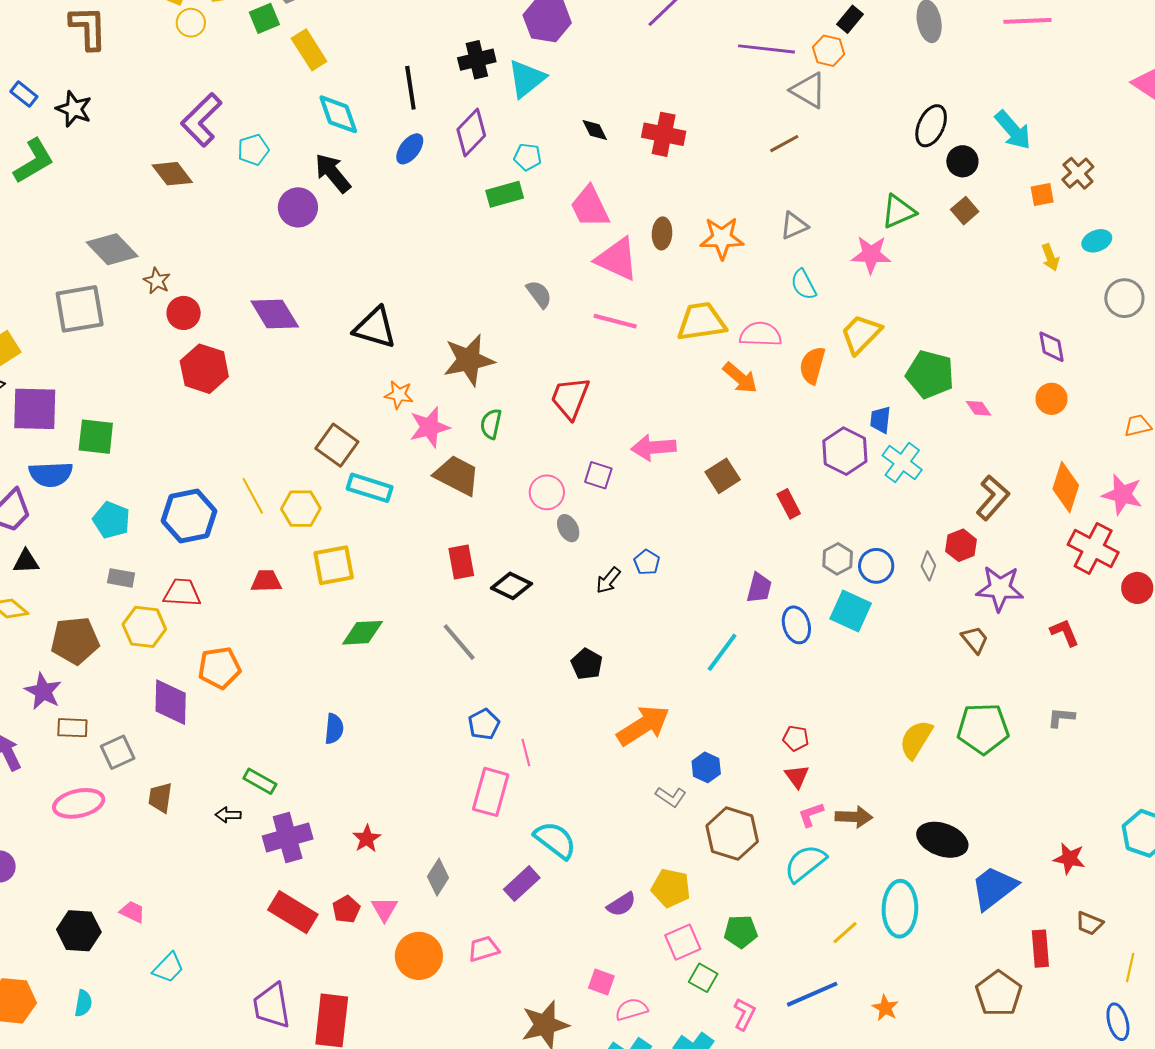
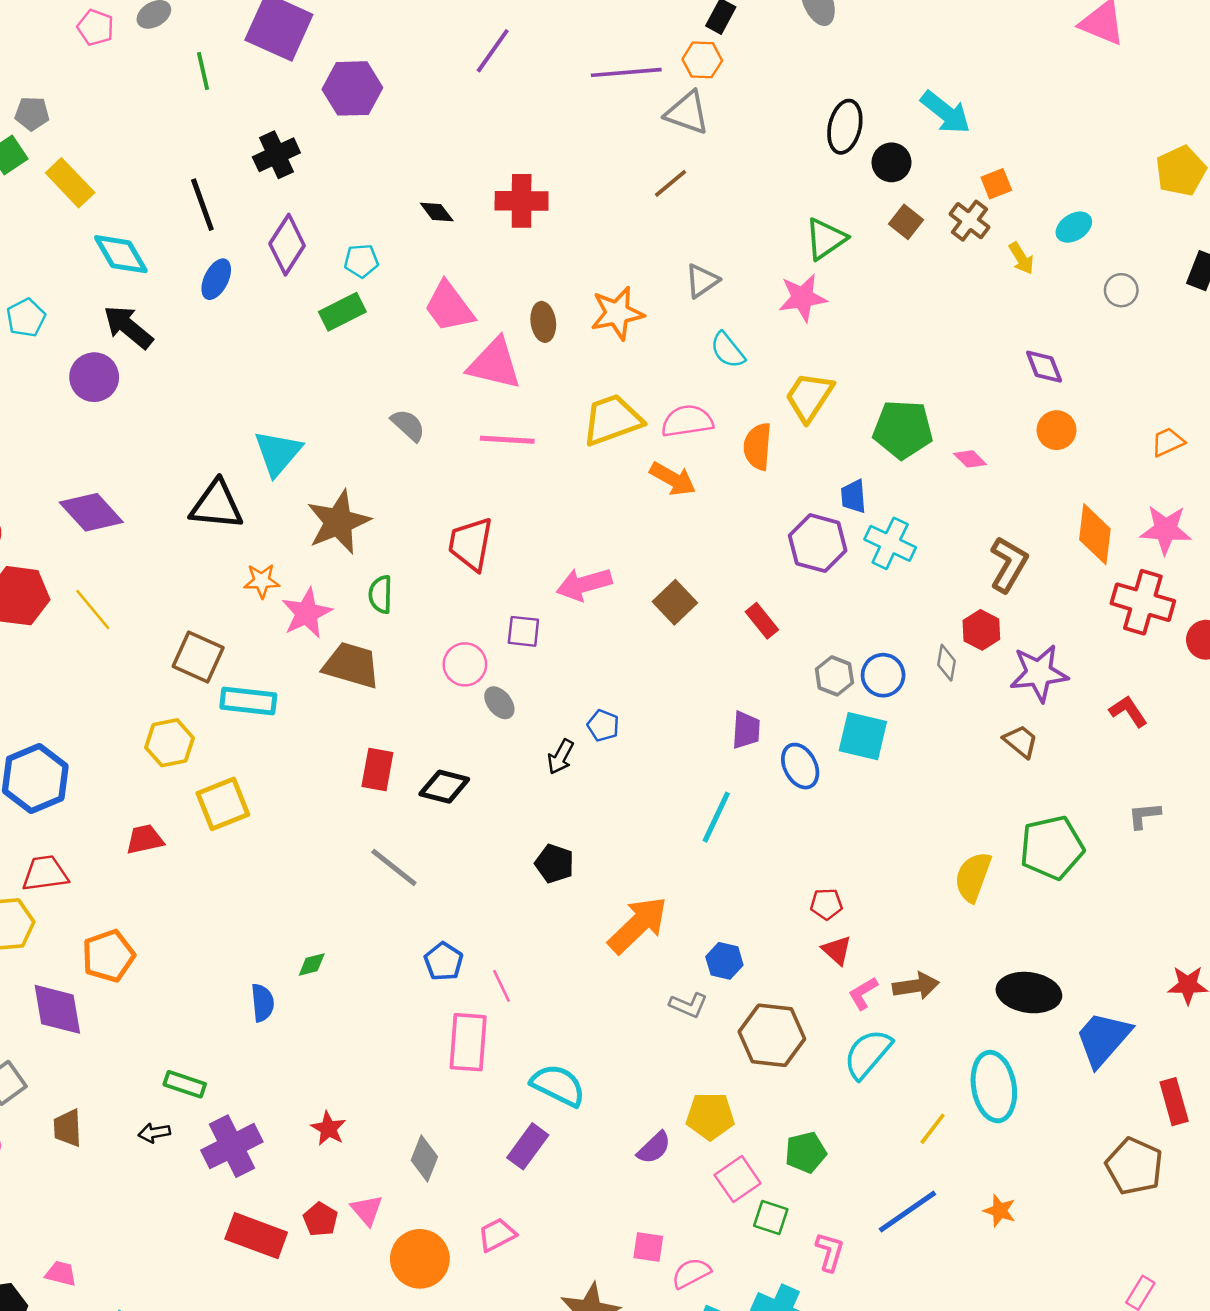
cyan triangle: (527, 79) -> (278, 453), moved
brown cross: (1078, 173) -> (969, 221), moved
gray circle: (1124, 298) -> (1121, 290), size x0.7
yellow line: (253, 496) -> (93, 609), moved
red rectangle: (461, 562) -> (377, 770), turned 32
green diamond: (363, 633) -> (312, 964), moved, size x0.6

